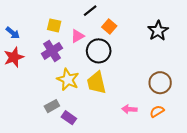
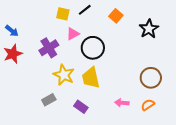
yellow square: (54, 25) -> (63, 14), moved
orange square: (109, 27) -> (116, 16), moved
purple rectangle: (69, 118) -> (81, 107), moved

